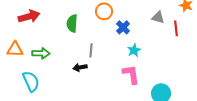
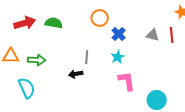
gray triangle: (158, 17) -> (153, 35), moved
green semicircle: (72, 23) -> (54, 23), moved, turned 96
cyan star: (134, 50) -> (118, 57), moved

